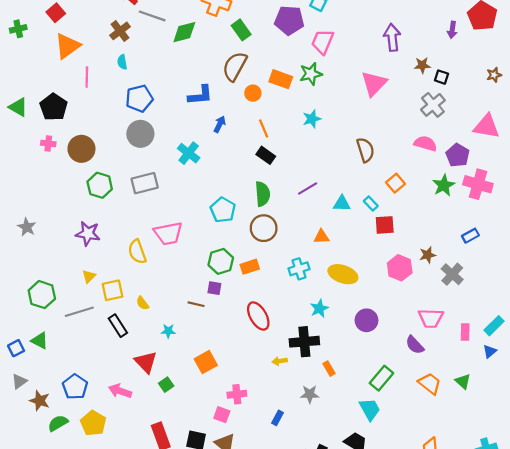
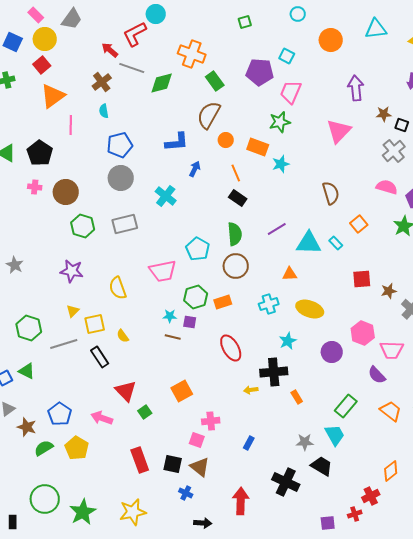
orange rectangle: (281, 79) -> (258, 147), moved
cyan triangle: (342, 203) -> (309, 243), size x1.5
red square: (385, 225) -> (362, 279), moved
pink trapezoid: (168, 233) -> (163, 271), moved
pink hexagon: (400, 268) -> (363, 333), moved
cyan star: (168, 331) -> (170, 316), moved
gray star: (310, 394) -> (305, 442), moved

